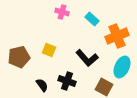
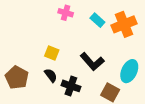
orange cross: (117, 36) -> (124, 24), moved
brown pentagon: (19, 57) -> (17, 77), moved, turned -30
black semicircle: (42, 85) -> (51, 75), moved

